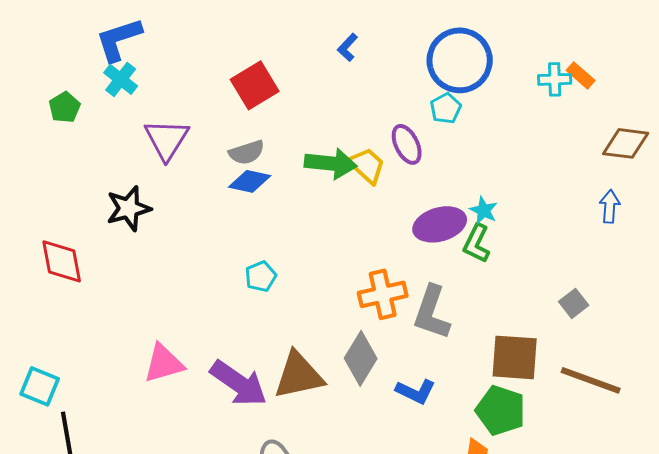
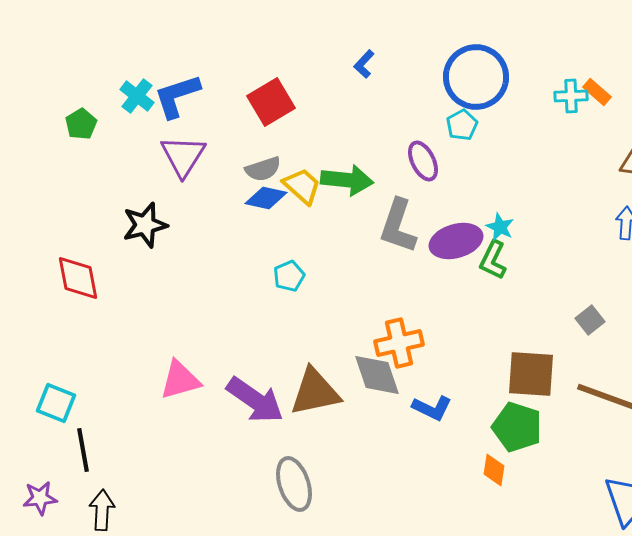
blue L-shape: (119, 39) -> (177, 96), moved
yellow trapezoid: (367, 165) -> (302, 186), moved
cyan pentagon: (261, 276) -> (289, 276), moved
orange cross: (383, 294) -> (399, 343), moved
gray L-shape: (432, 312) -> (398, 226), moved
gray diamond: (361, 358) -> (377, 375), turned -50

